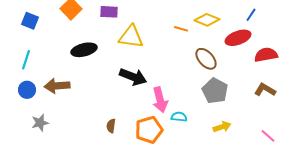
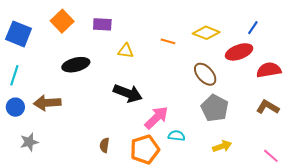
blue square: (30, 21) -> (19, 34), size x1.4
orange line: (181, 29) -> (168, 41), moved
yellow triangle: (131, 37) -> (126, 51), size x0.6
pink arrow: (160, 100) -> (156, 118), turned -120

